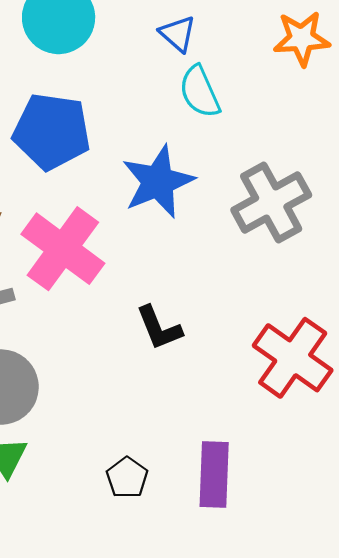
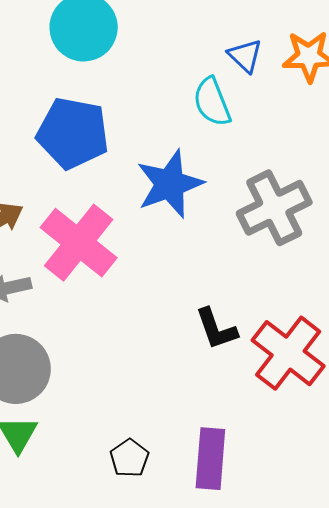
blue triangle: (178, 34) -> (245, 56), moved
black L-shape: (159, 328) -> (216, 329), moved

